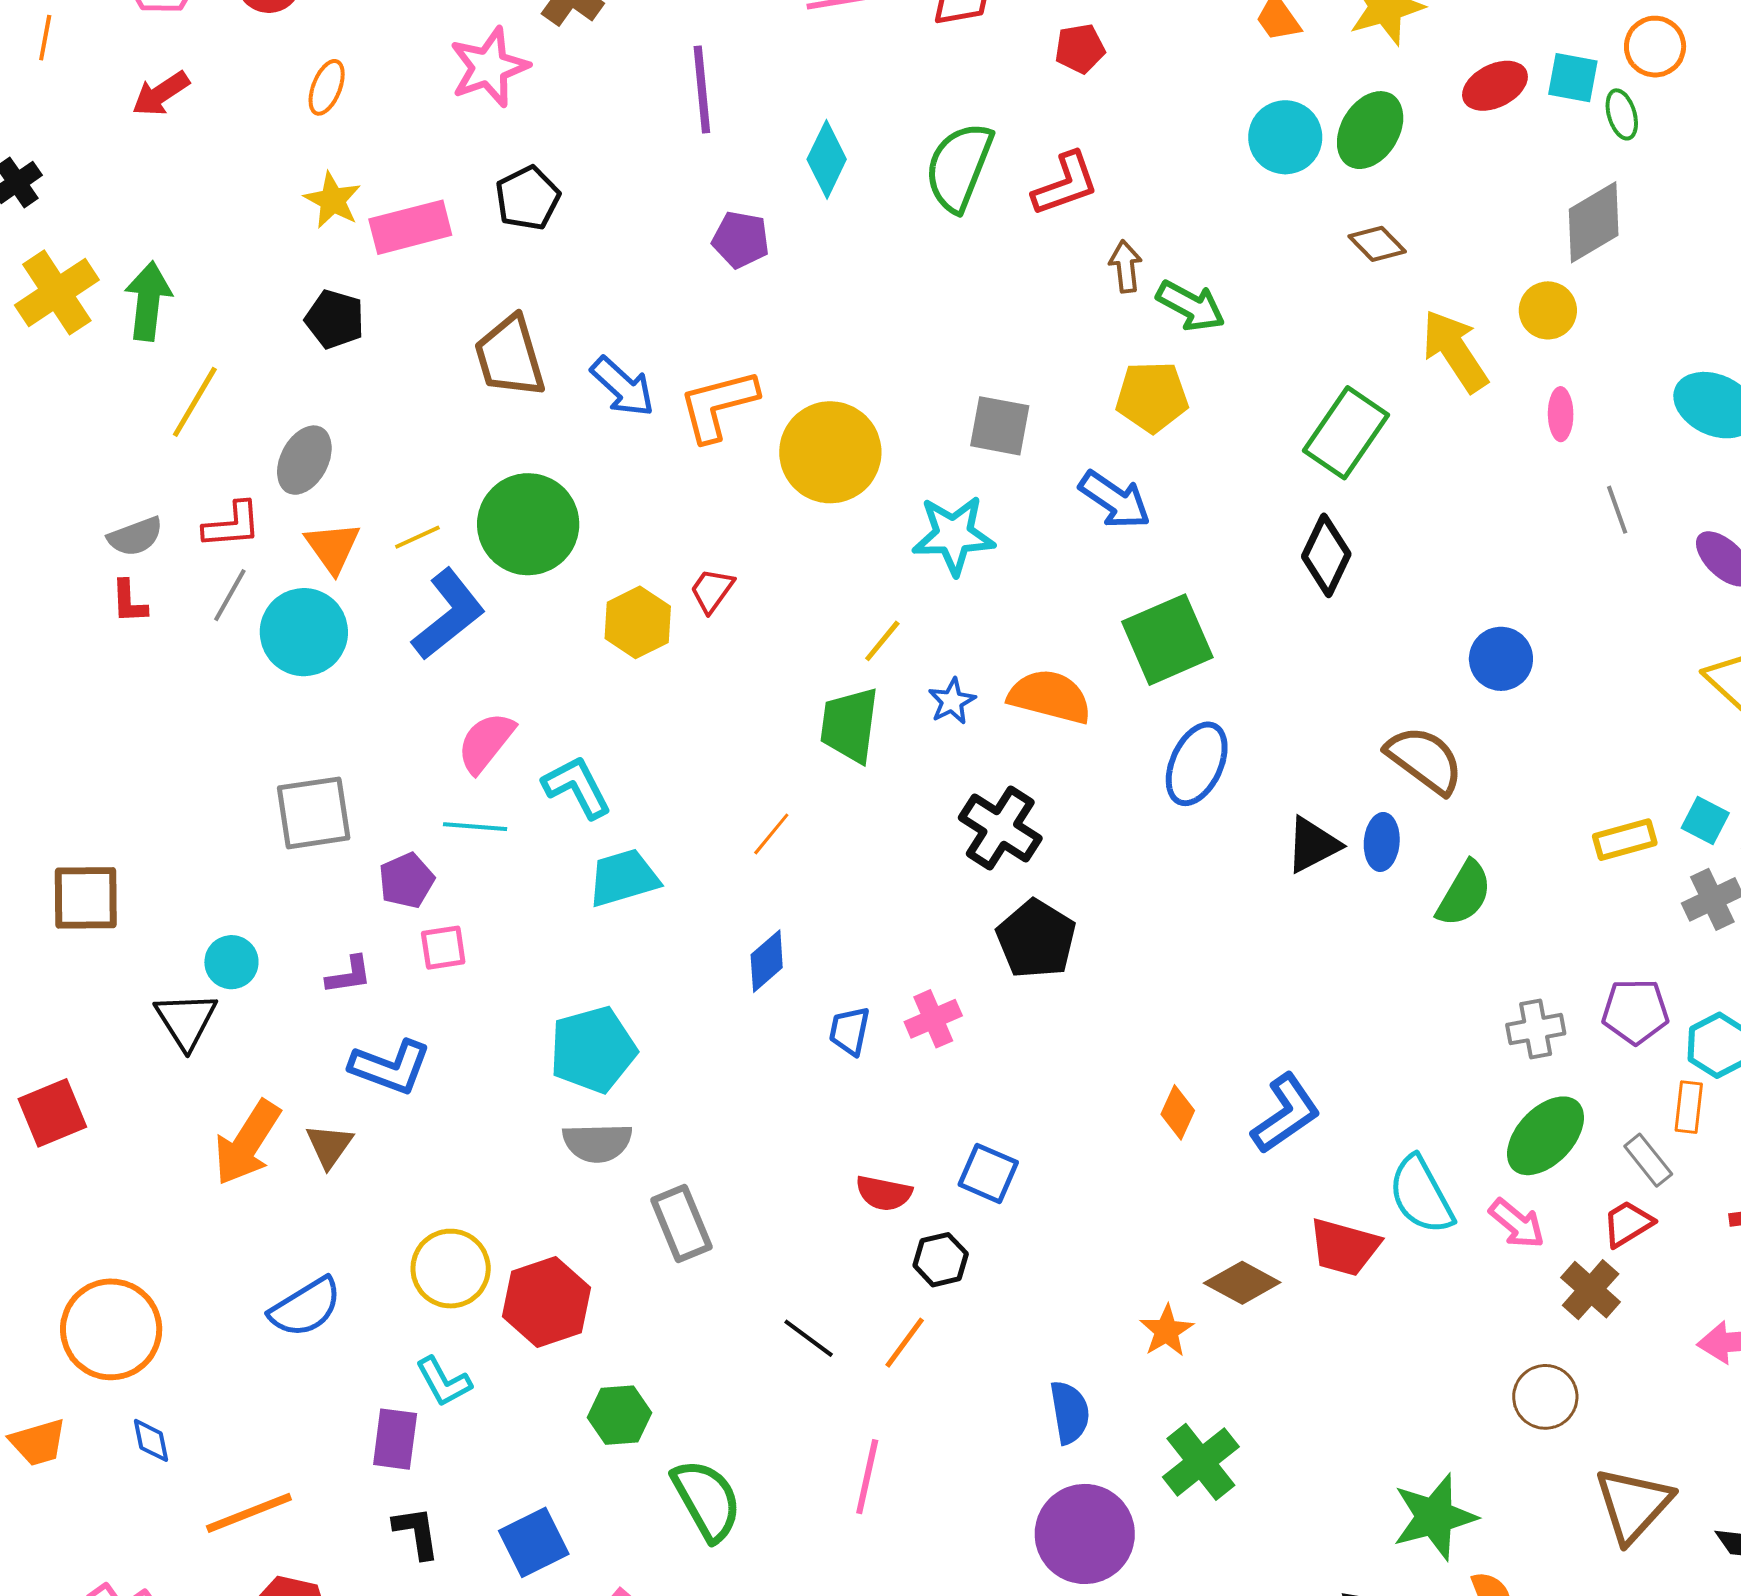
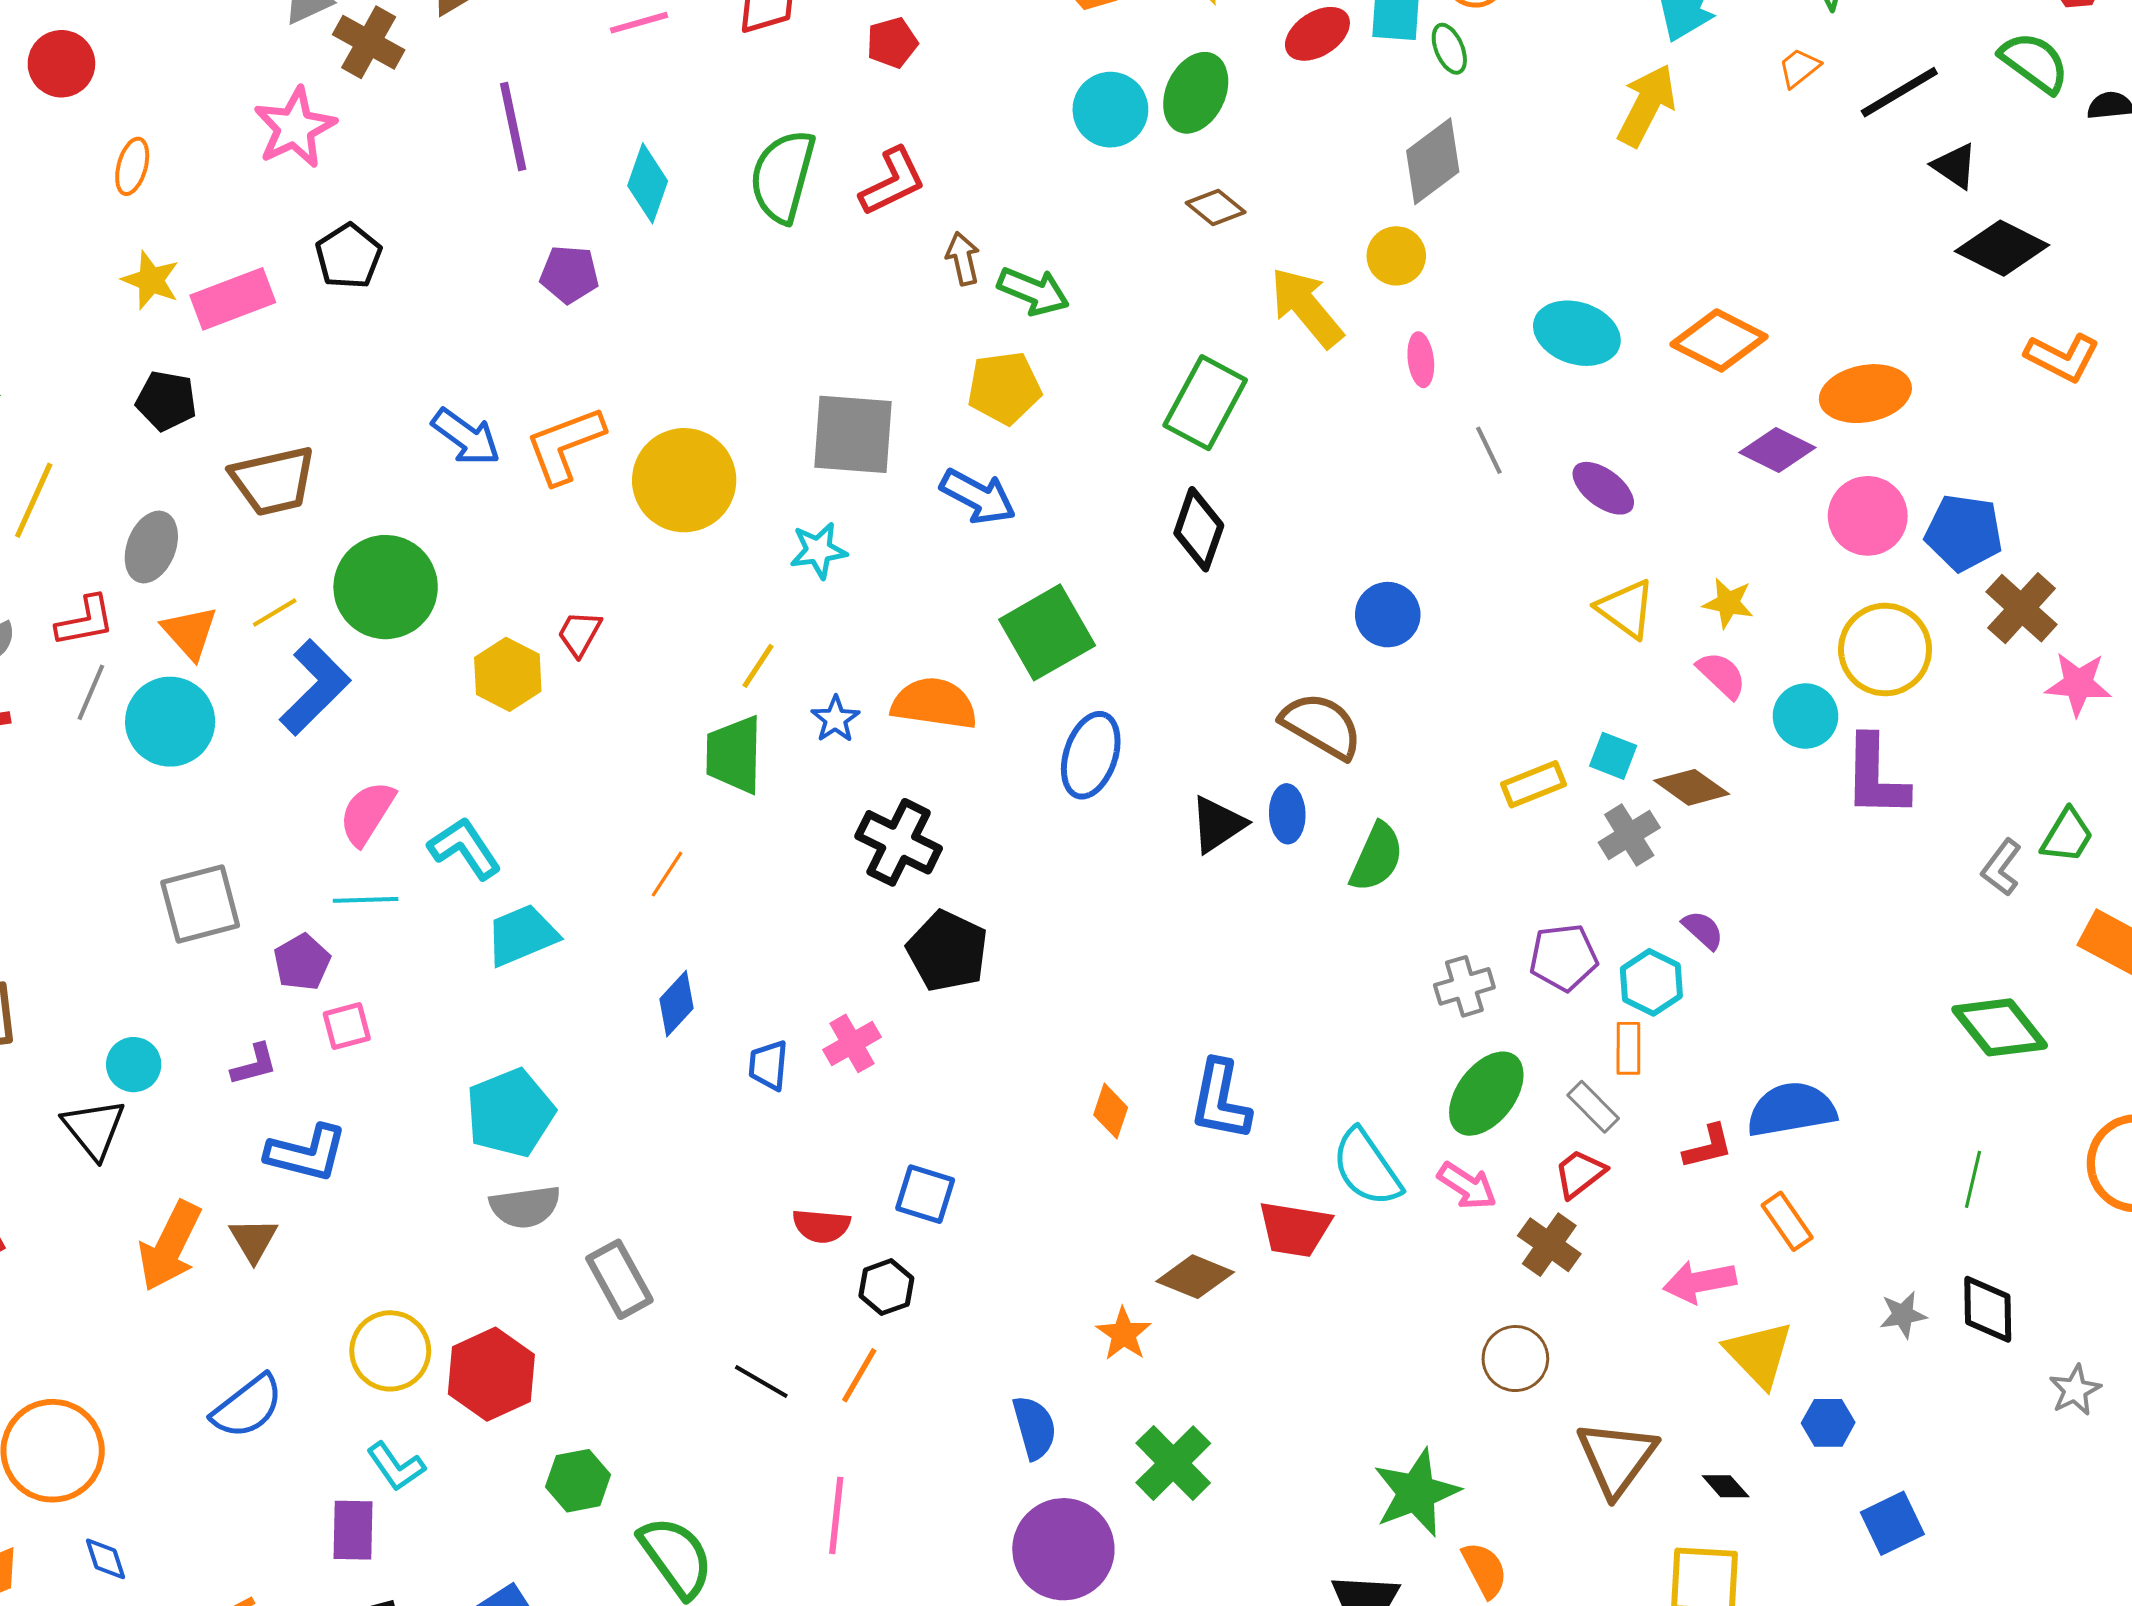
brown trapezoid: (510, 357) -> (273, 481), moved, turned -80
gray square: (1000, 426) -> (853, 434), size x1.4
cyan star: (954, 535) -> (818, 550), size x0.7
blue L-shape: (1286, 1114) -> (1220, 1100), turned 142

